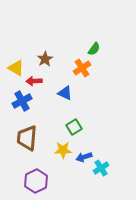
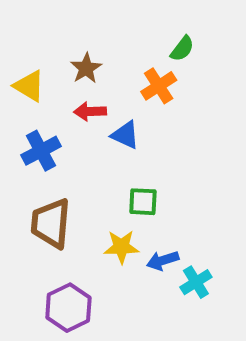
red arrow: (34, 81) -> (90, 111), moved
green square: (74, 127) -> (143, 202), turned 35

